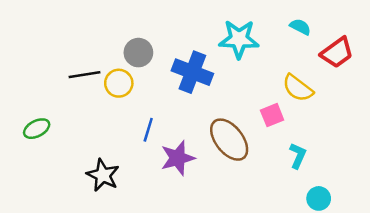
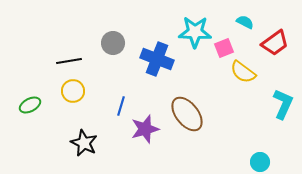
yellow circle: (119, 83) -> (73, 91), moved
pink square: (272, 115) -> (224, 48), moved
cyan L-shape: (298, 156) -> (283, 104), moved, size x1.4

